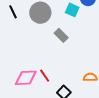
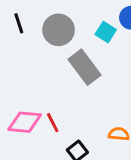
gray rectangle: (61, 35) -> (84, 67), size x1.6

